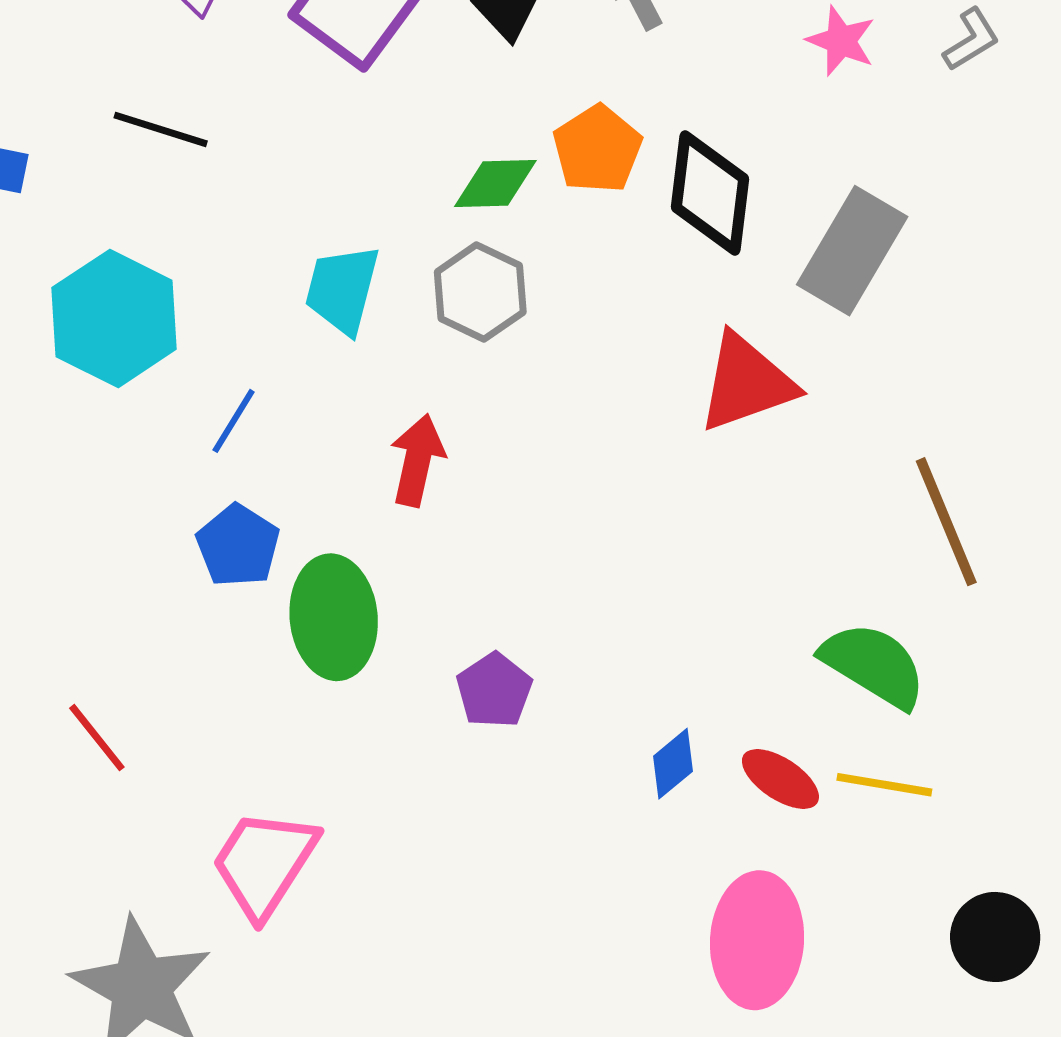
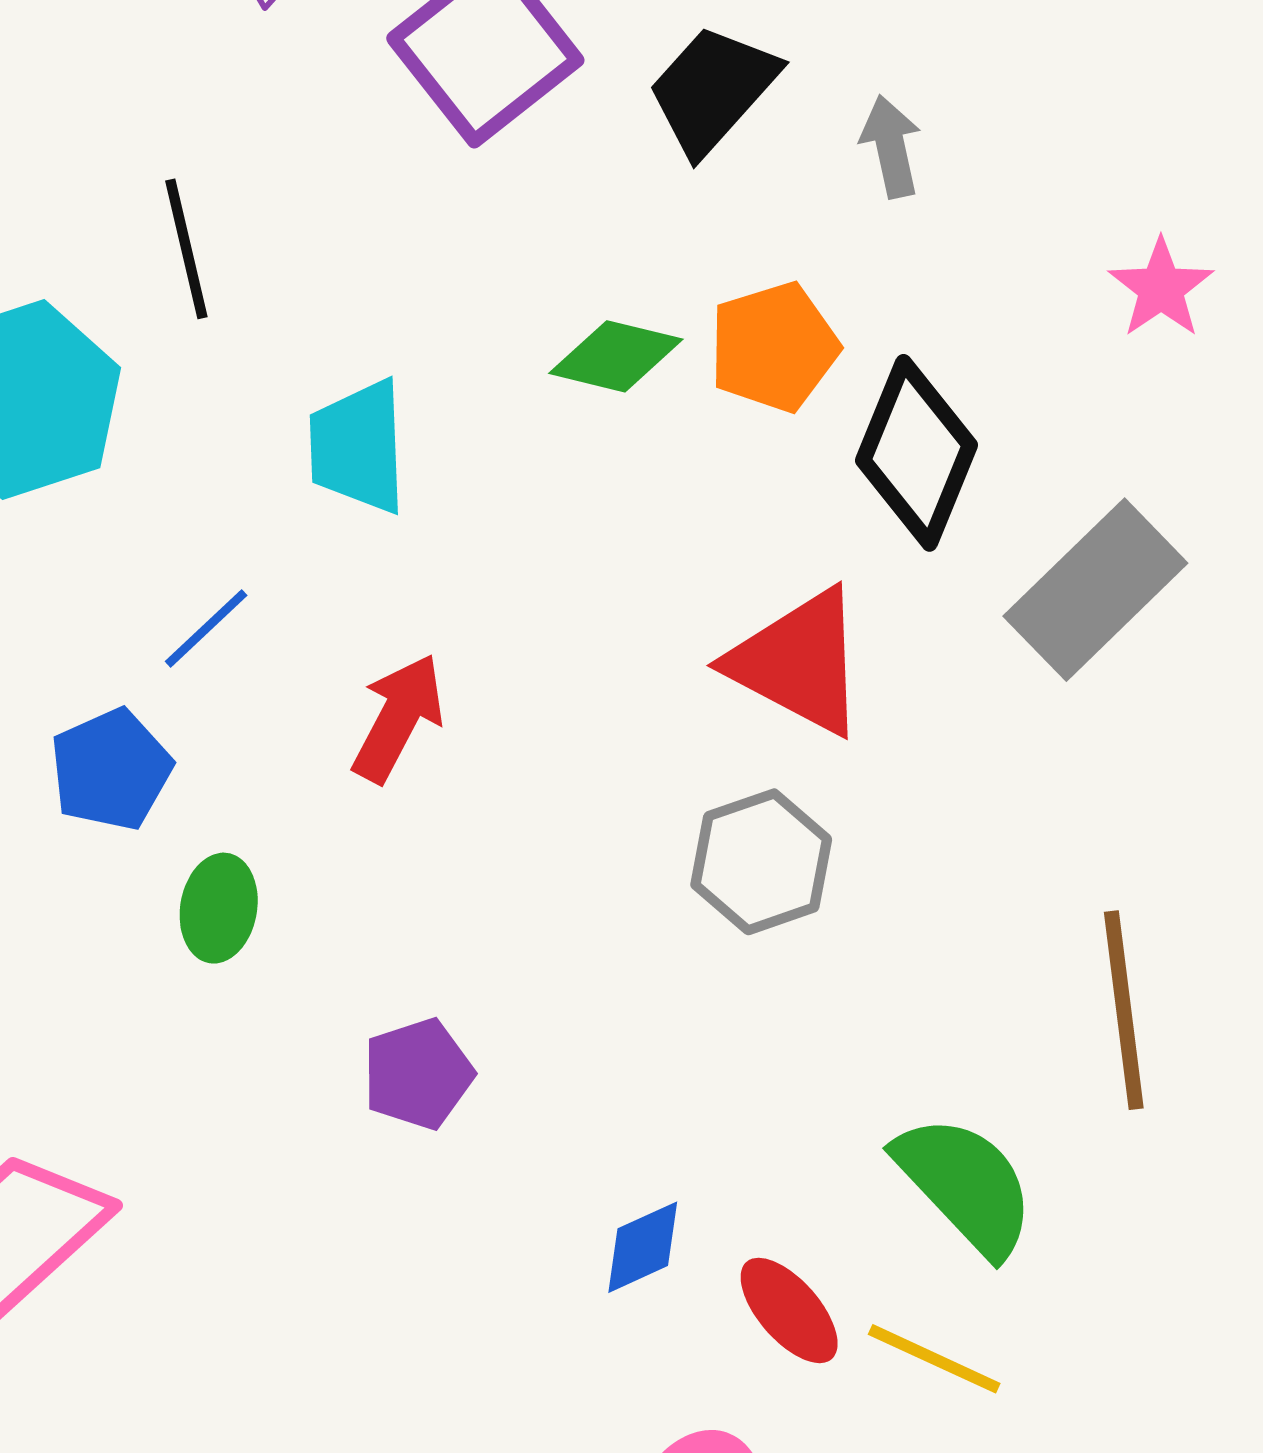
black line: (161, 129) -> (186, 249), moved, turned 44
cyan trapezoid: (342, 289) -> (358, 447), turned -32
gray hexagon: (480, 292) -> (761, 862), moved
red triangle: (746, 383) -> (798, 662), moved, turned 32
blue line: (234, 421) -> (206, 628), moved
green ellipse: (334, 617) -> (219, 908), size x0.6

